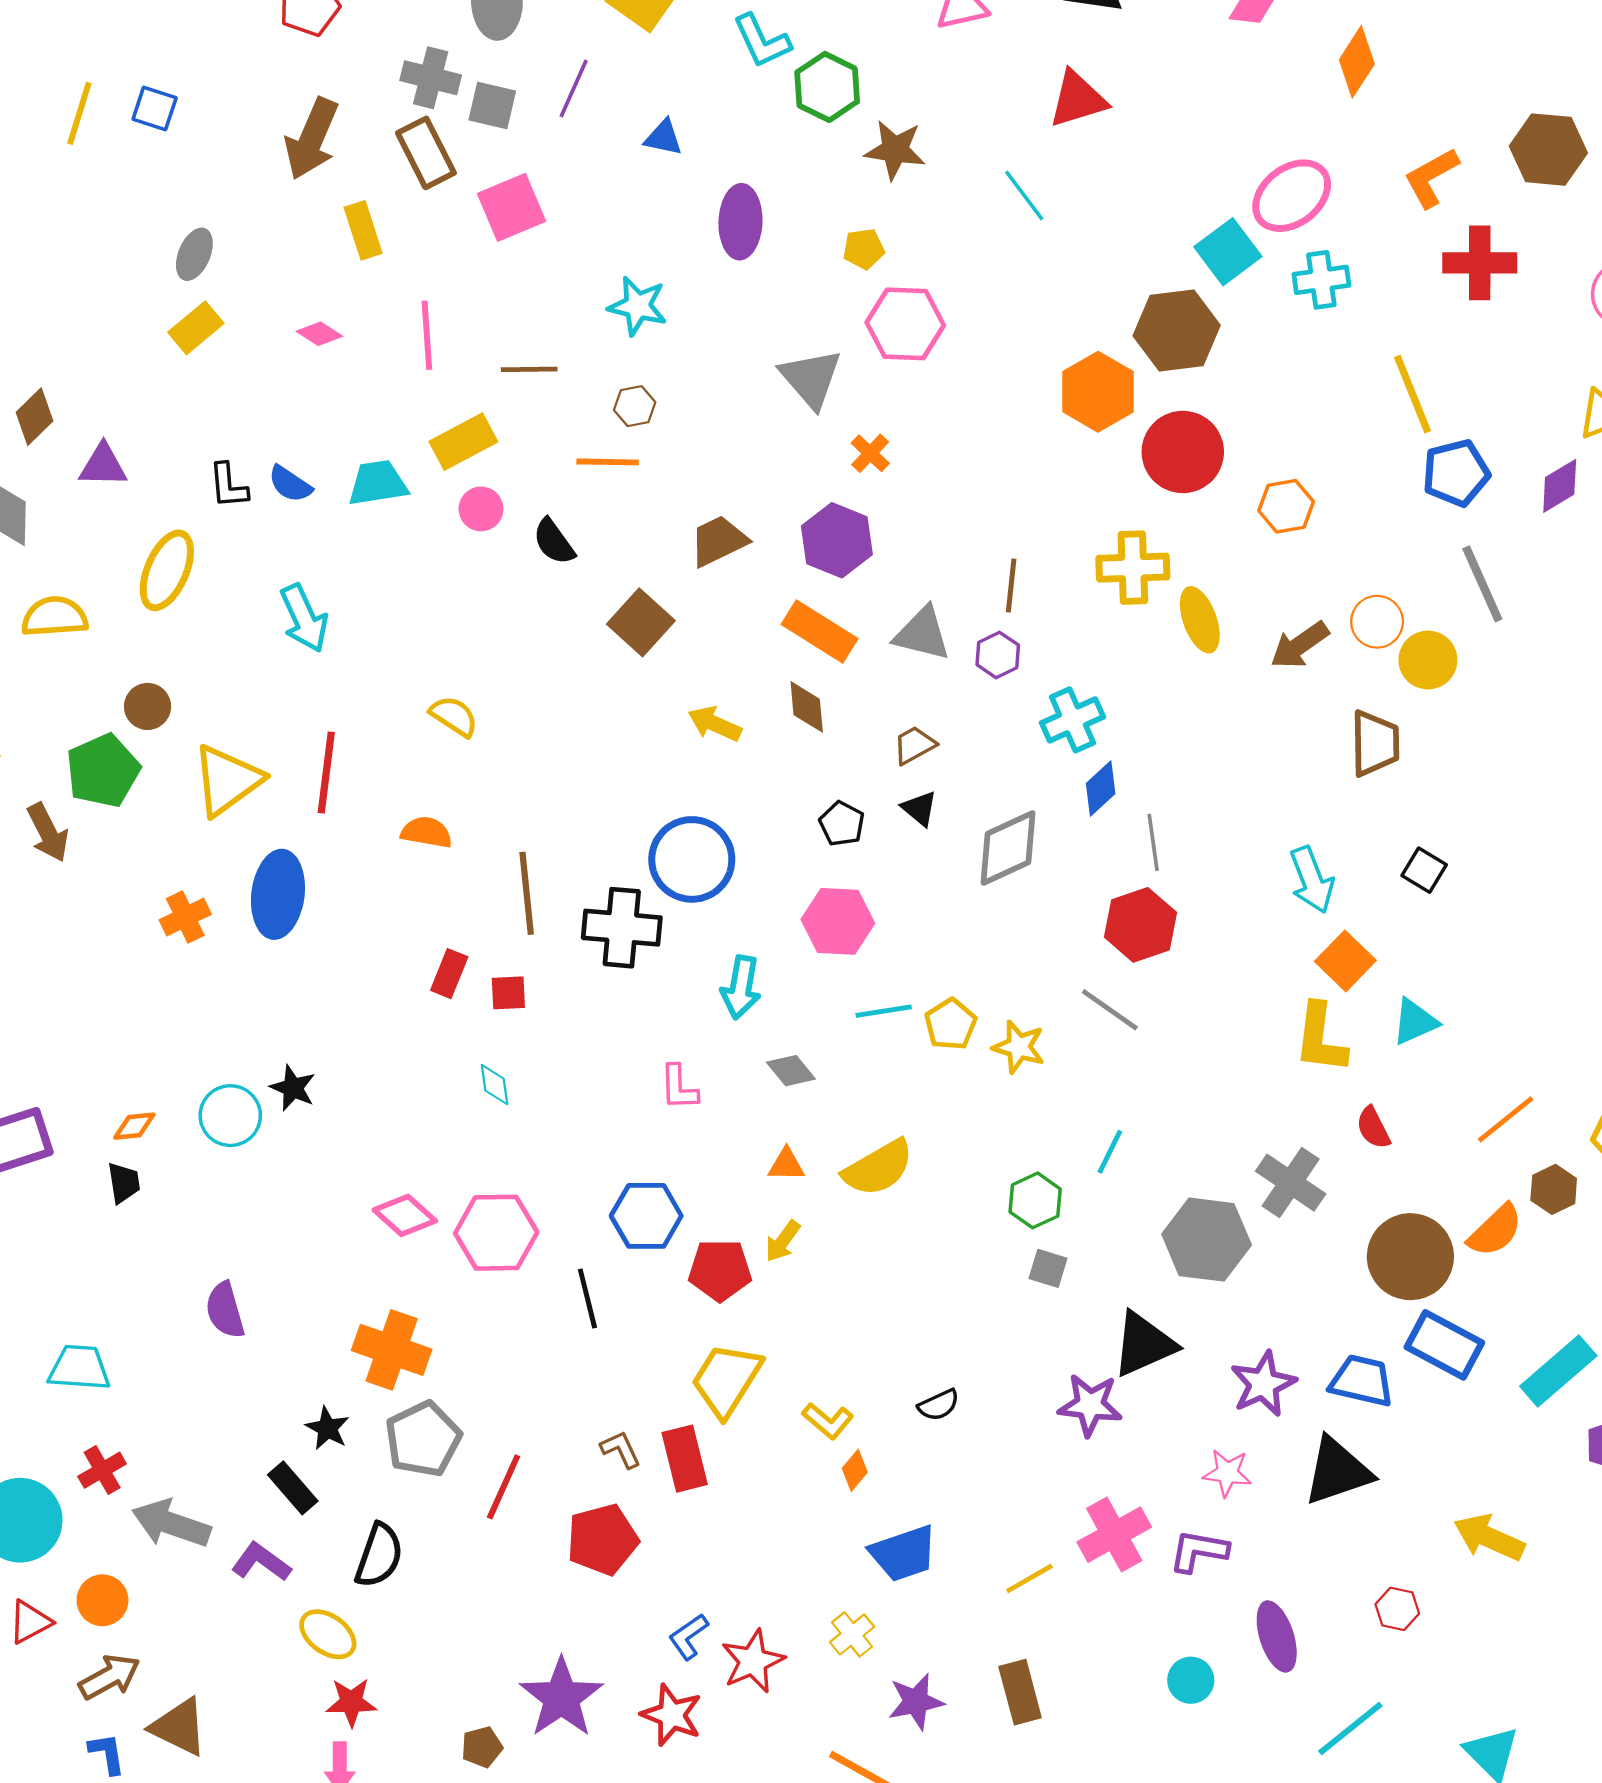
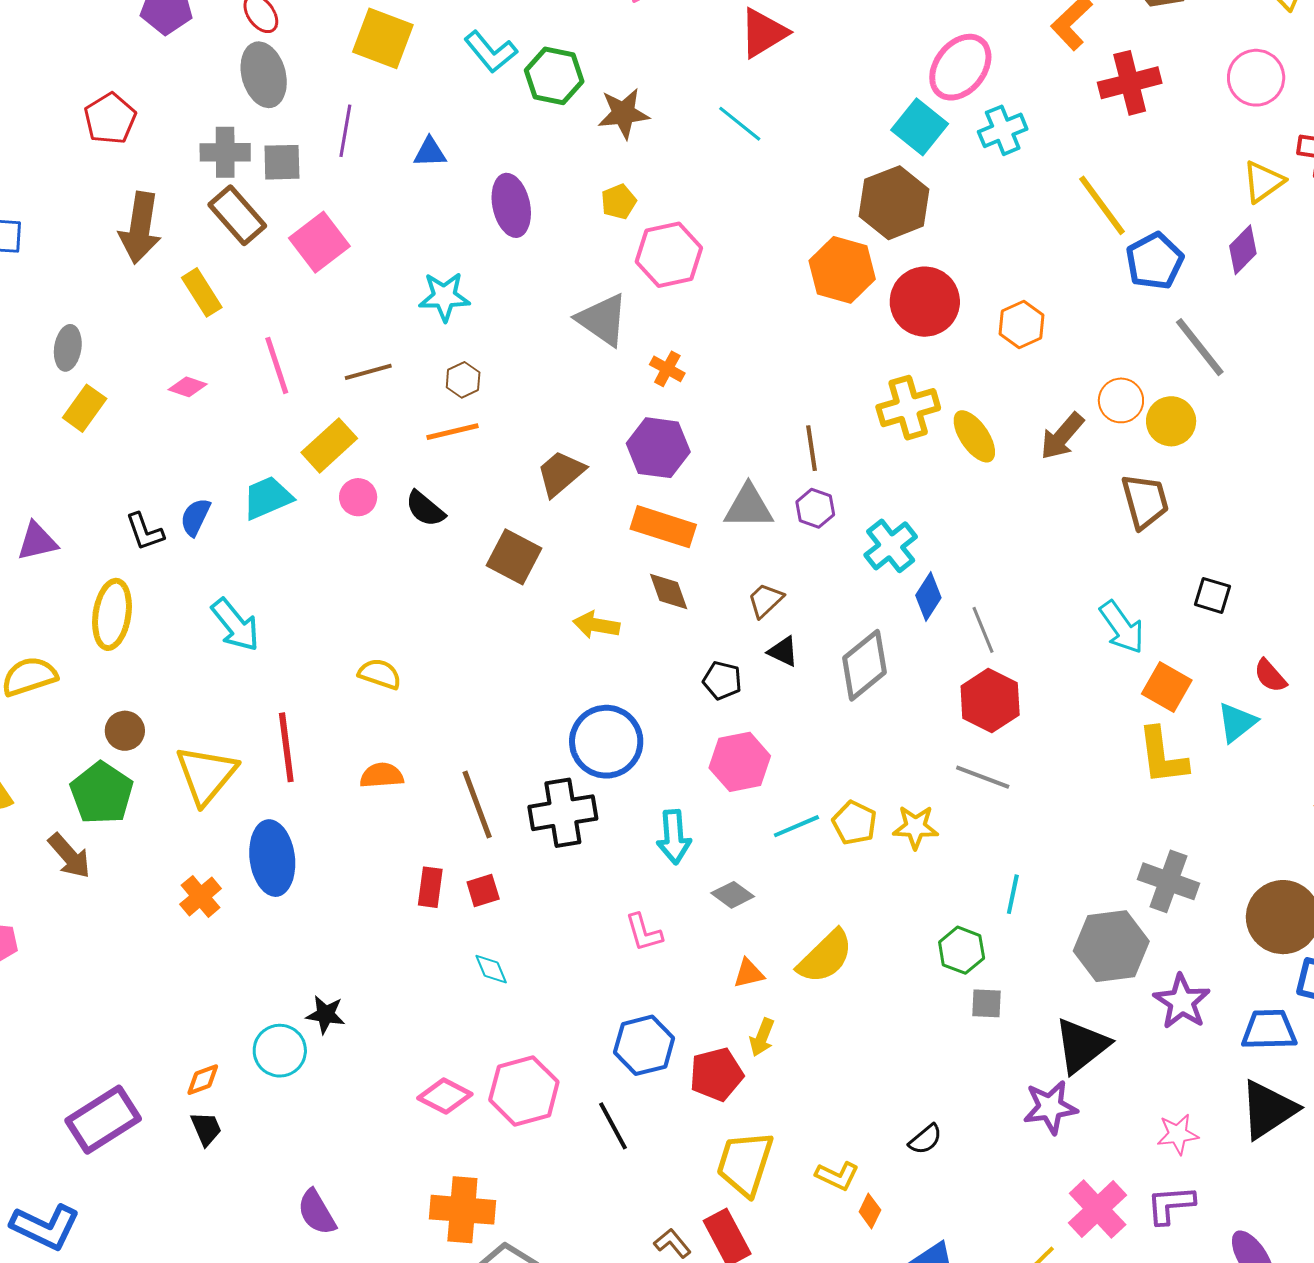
blue semicircle: (290, 484) -> (195, 517), turned 96
red semicircle: (1373, 1128) -> (1270, 676), moved
purple star: (1263, 1384) -> (1182, 1002), moved

